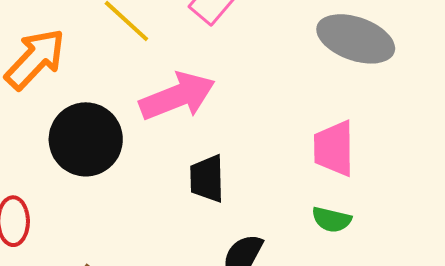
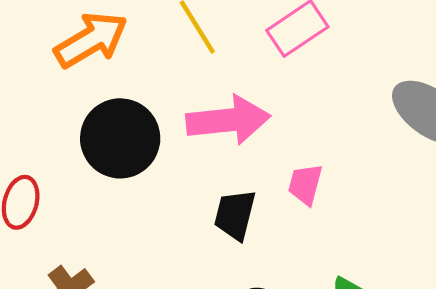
pink trapezoid: (334, 148) -> (305, 184), moved, size x0.7

